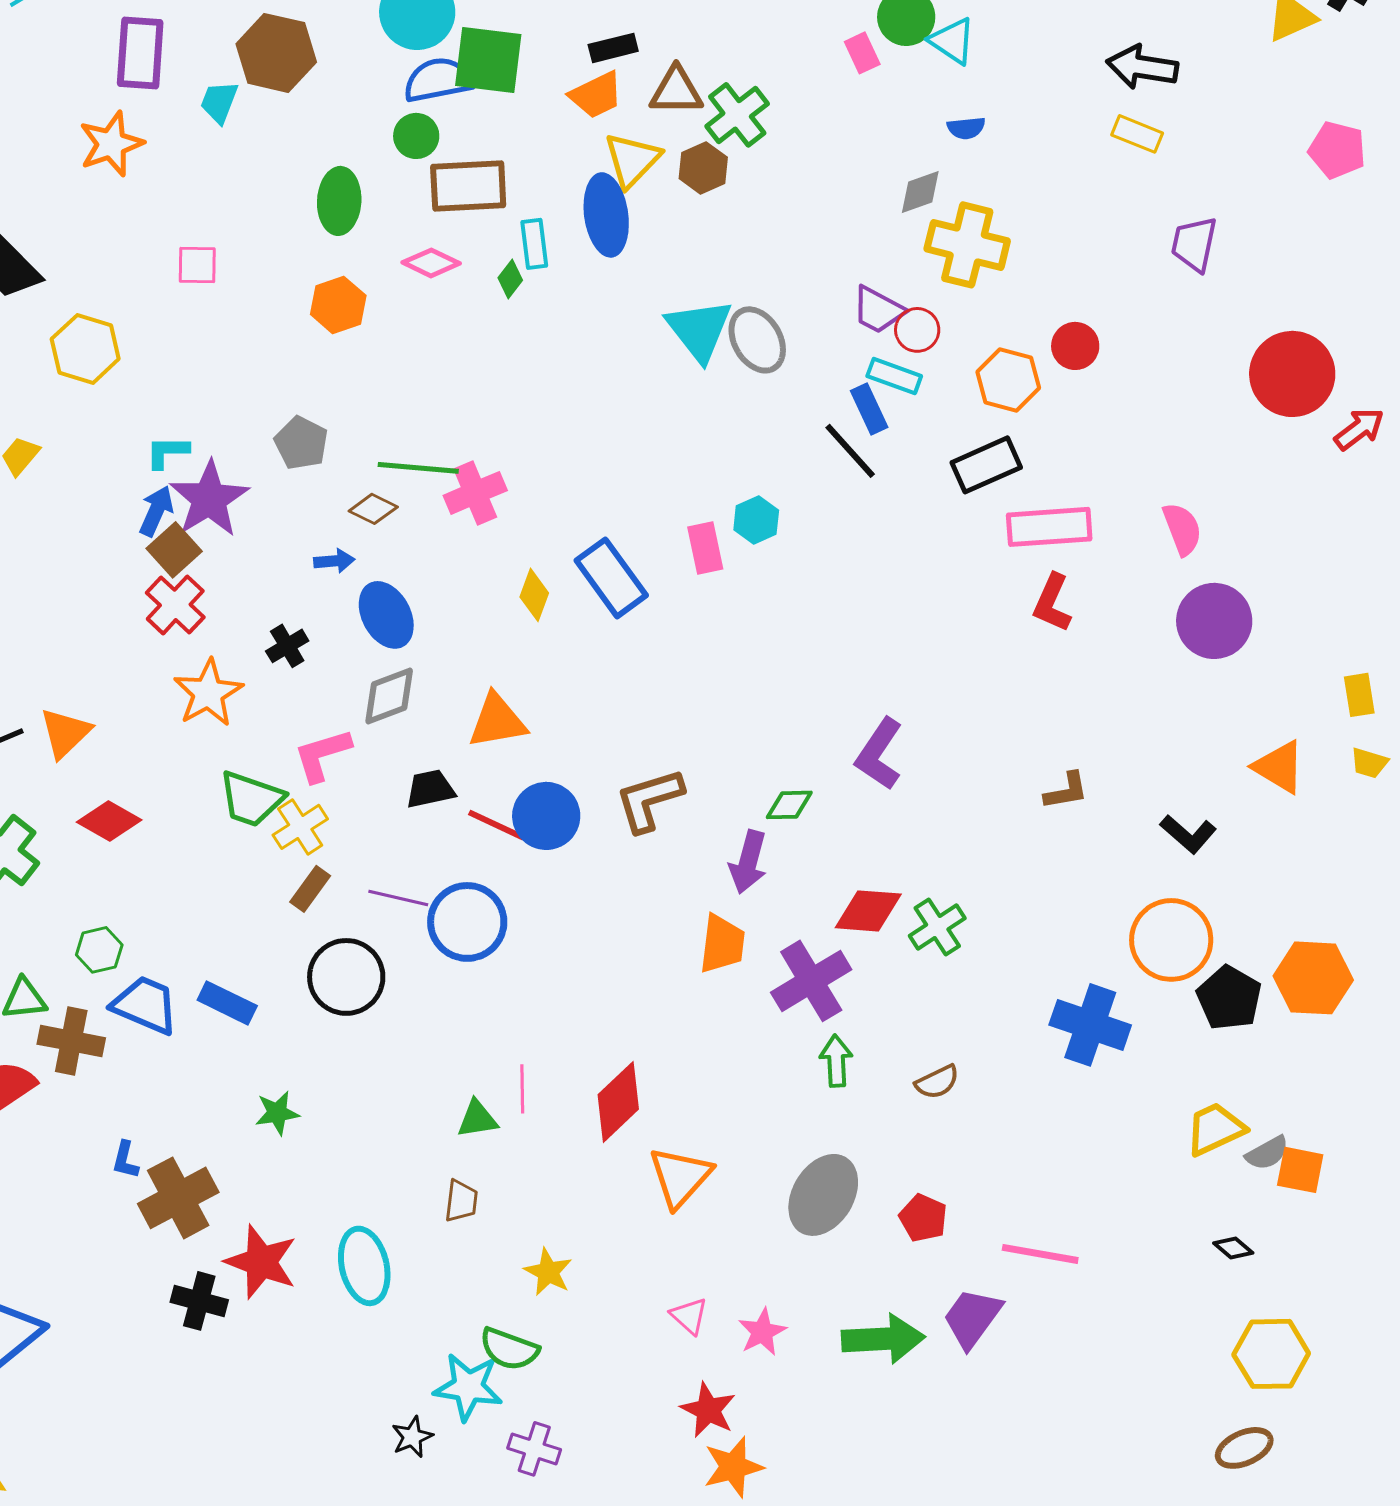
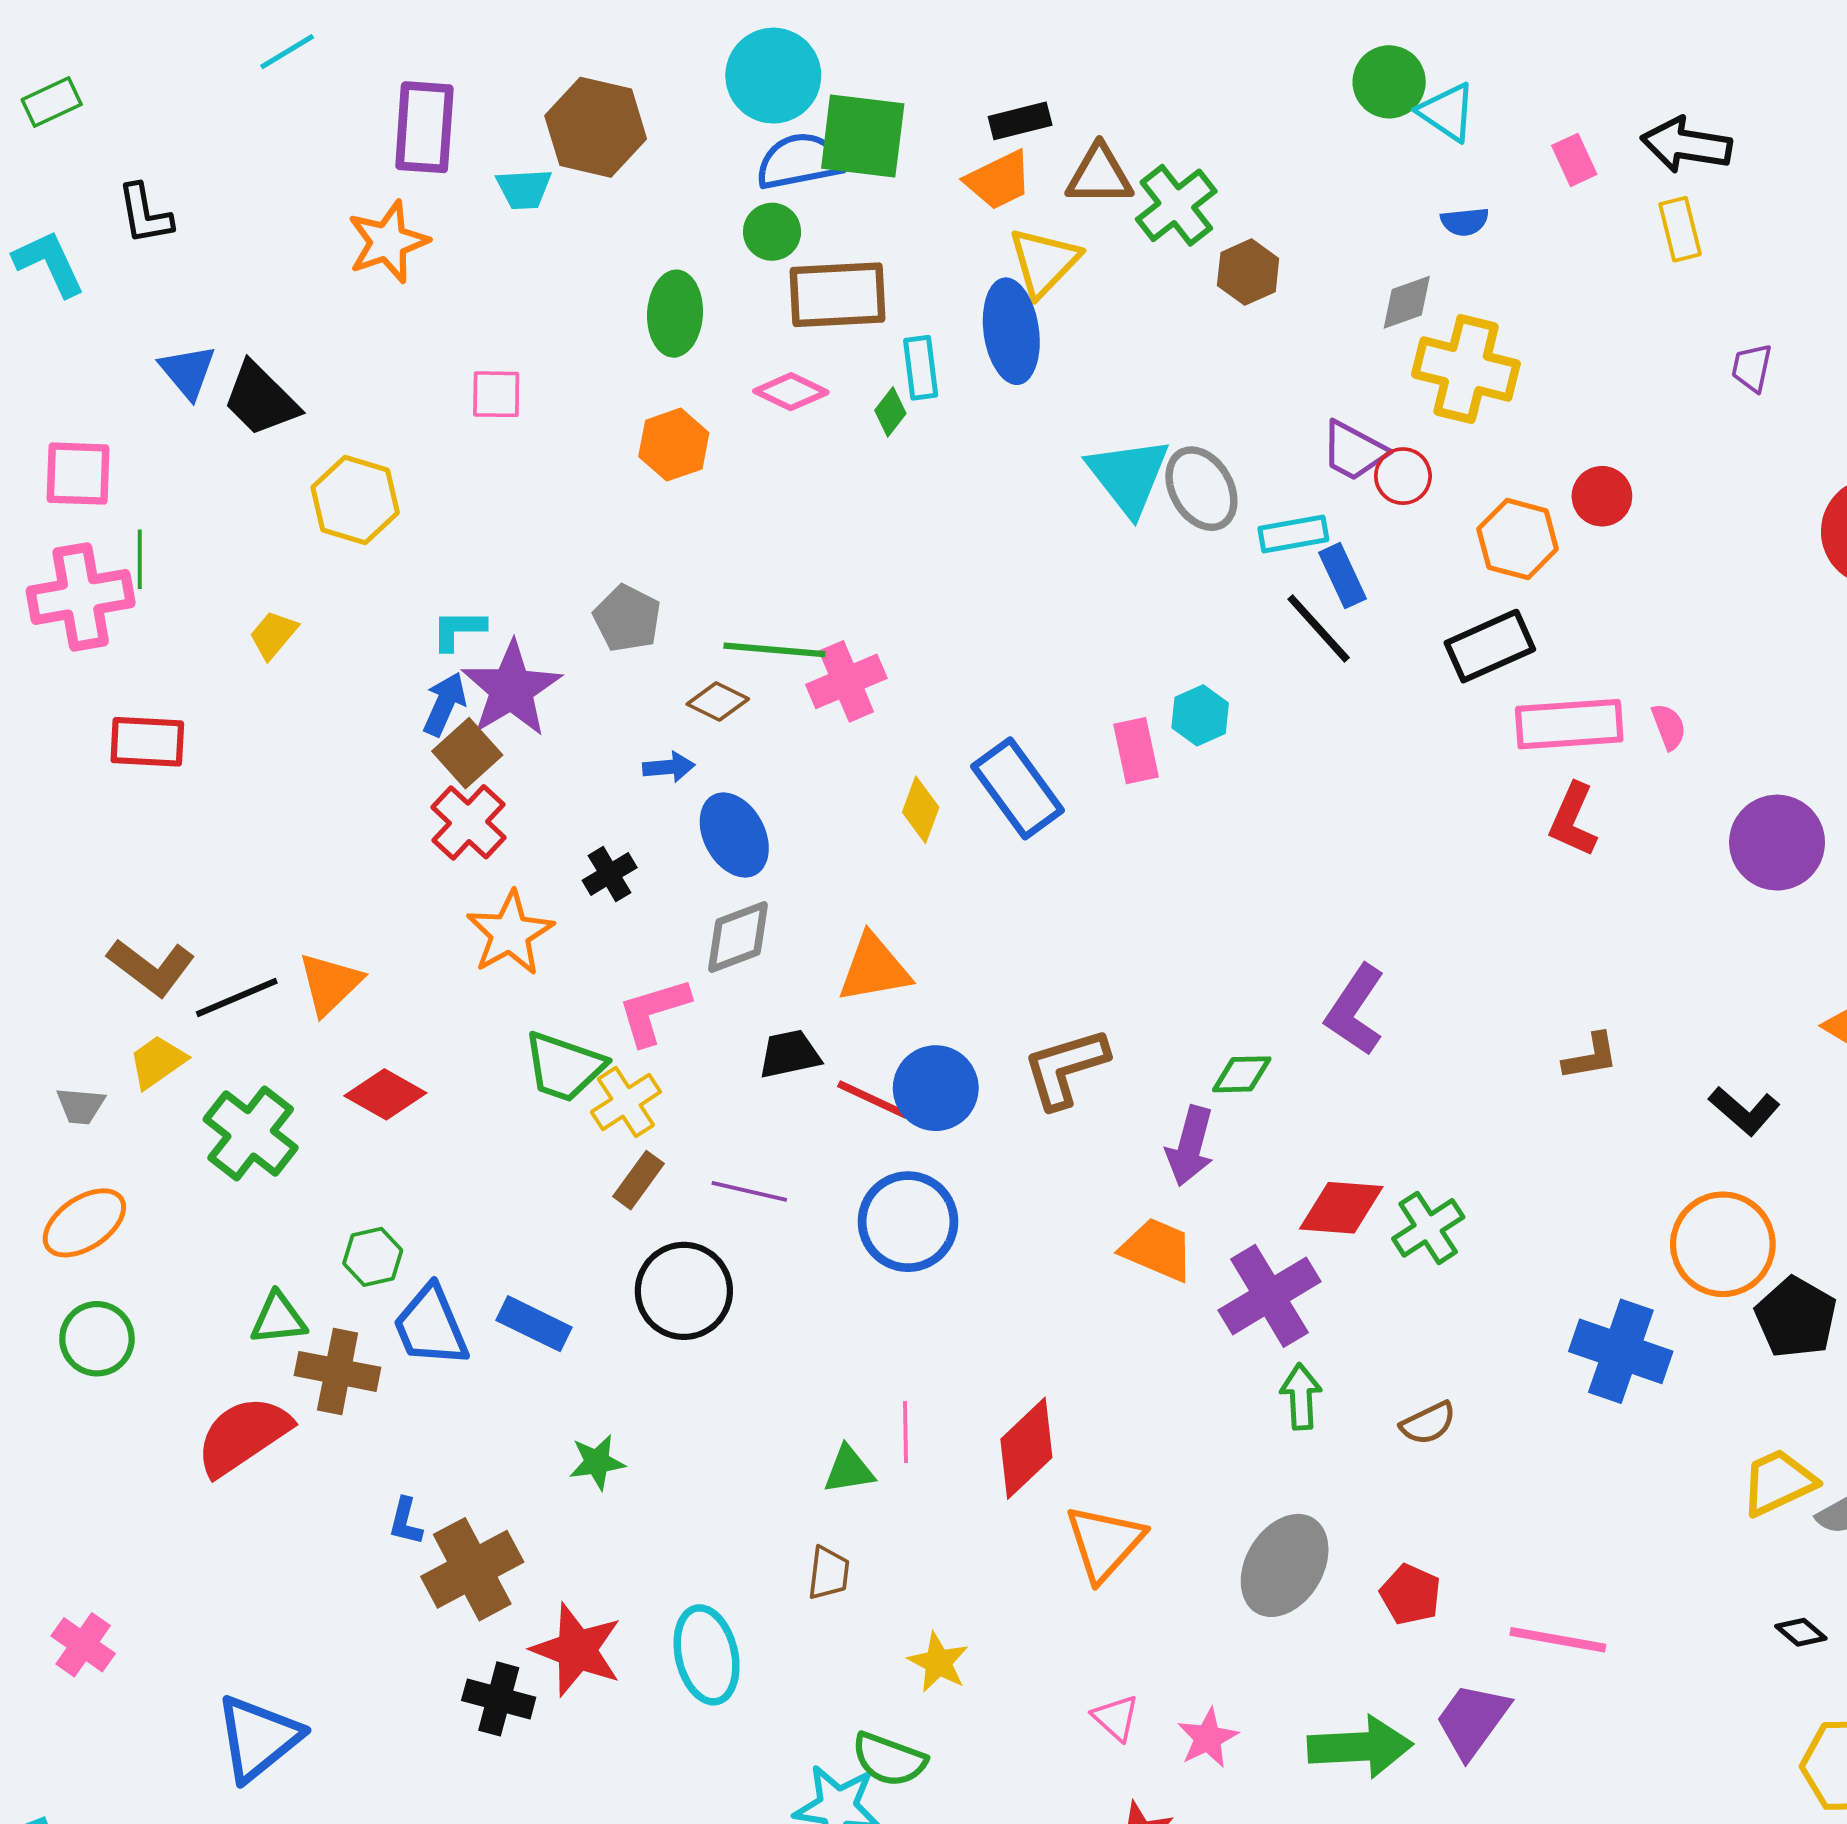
pink rectangle: (862, 53) -> (1574, 160), moved
cyan trapezoid: (219, 102) -> (524, 189), turned -114
yellow rectangle: (1137, 134) -> (1680, 229), turned 54
brown hexagon: (703, 168) -> (1248, 272), moved
purple trapezoid: (1194, 244) -> (1752, 368), size x0.7
cyan rectangle: (894, 376) -> (1293, 534), moved, turned -30
pink semicircle: (1182, 529) -> (1669, 727), moved, size x0.7
blue circle: (467, 922) -> (908, 1222), moved
orange trapezoid: (722, 944) -> (1157, 1249), turned -74
blue trapezoid: (145, 1005) -> (431, 1326), turned -136

